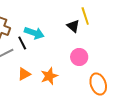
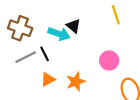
black triangle: (73, 26) -> (73, 26), moved
black line: (22, 43) -> (45, 54), moved

